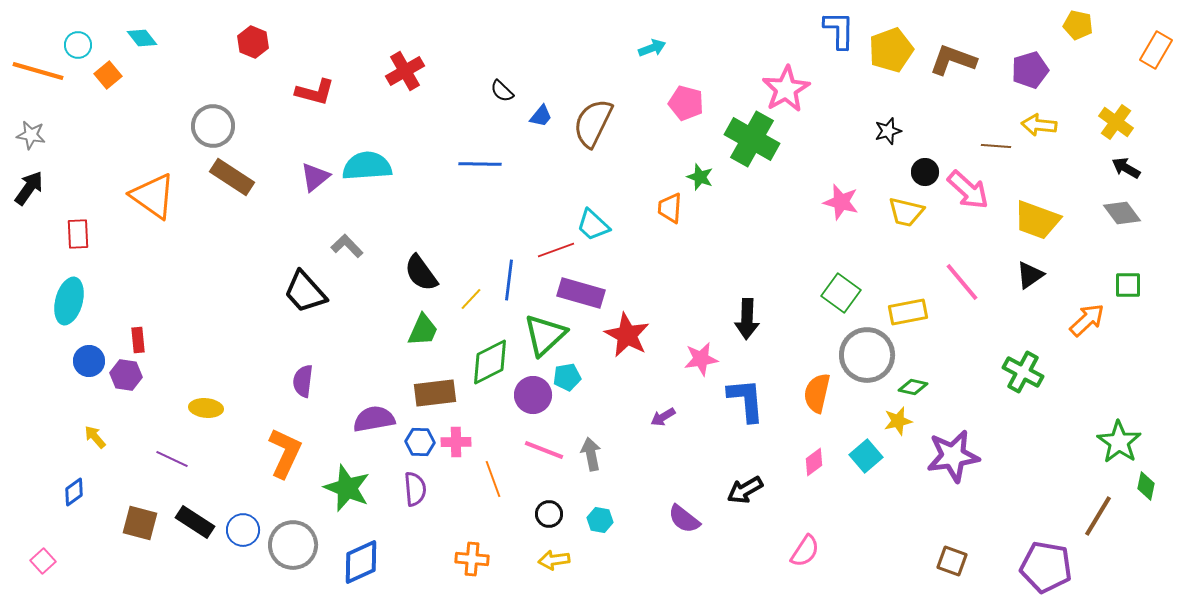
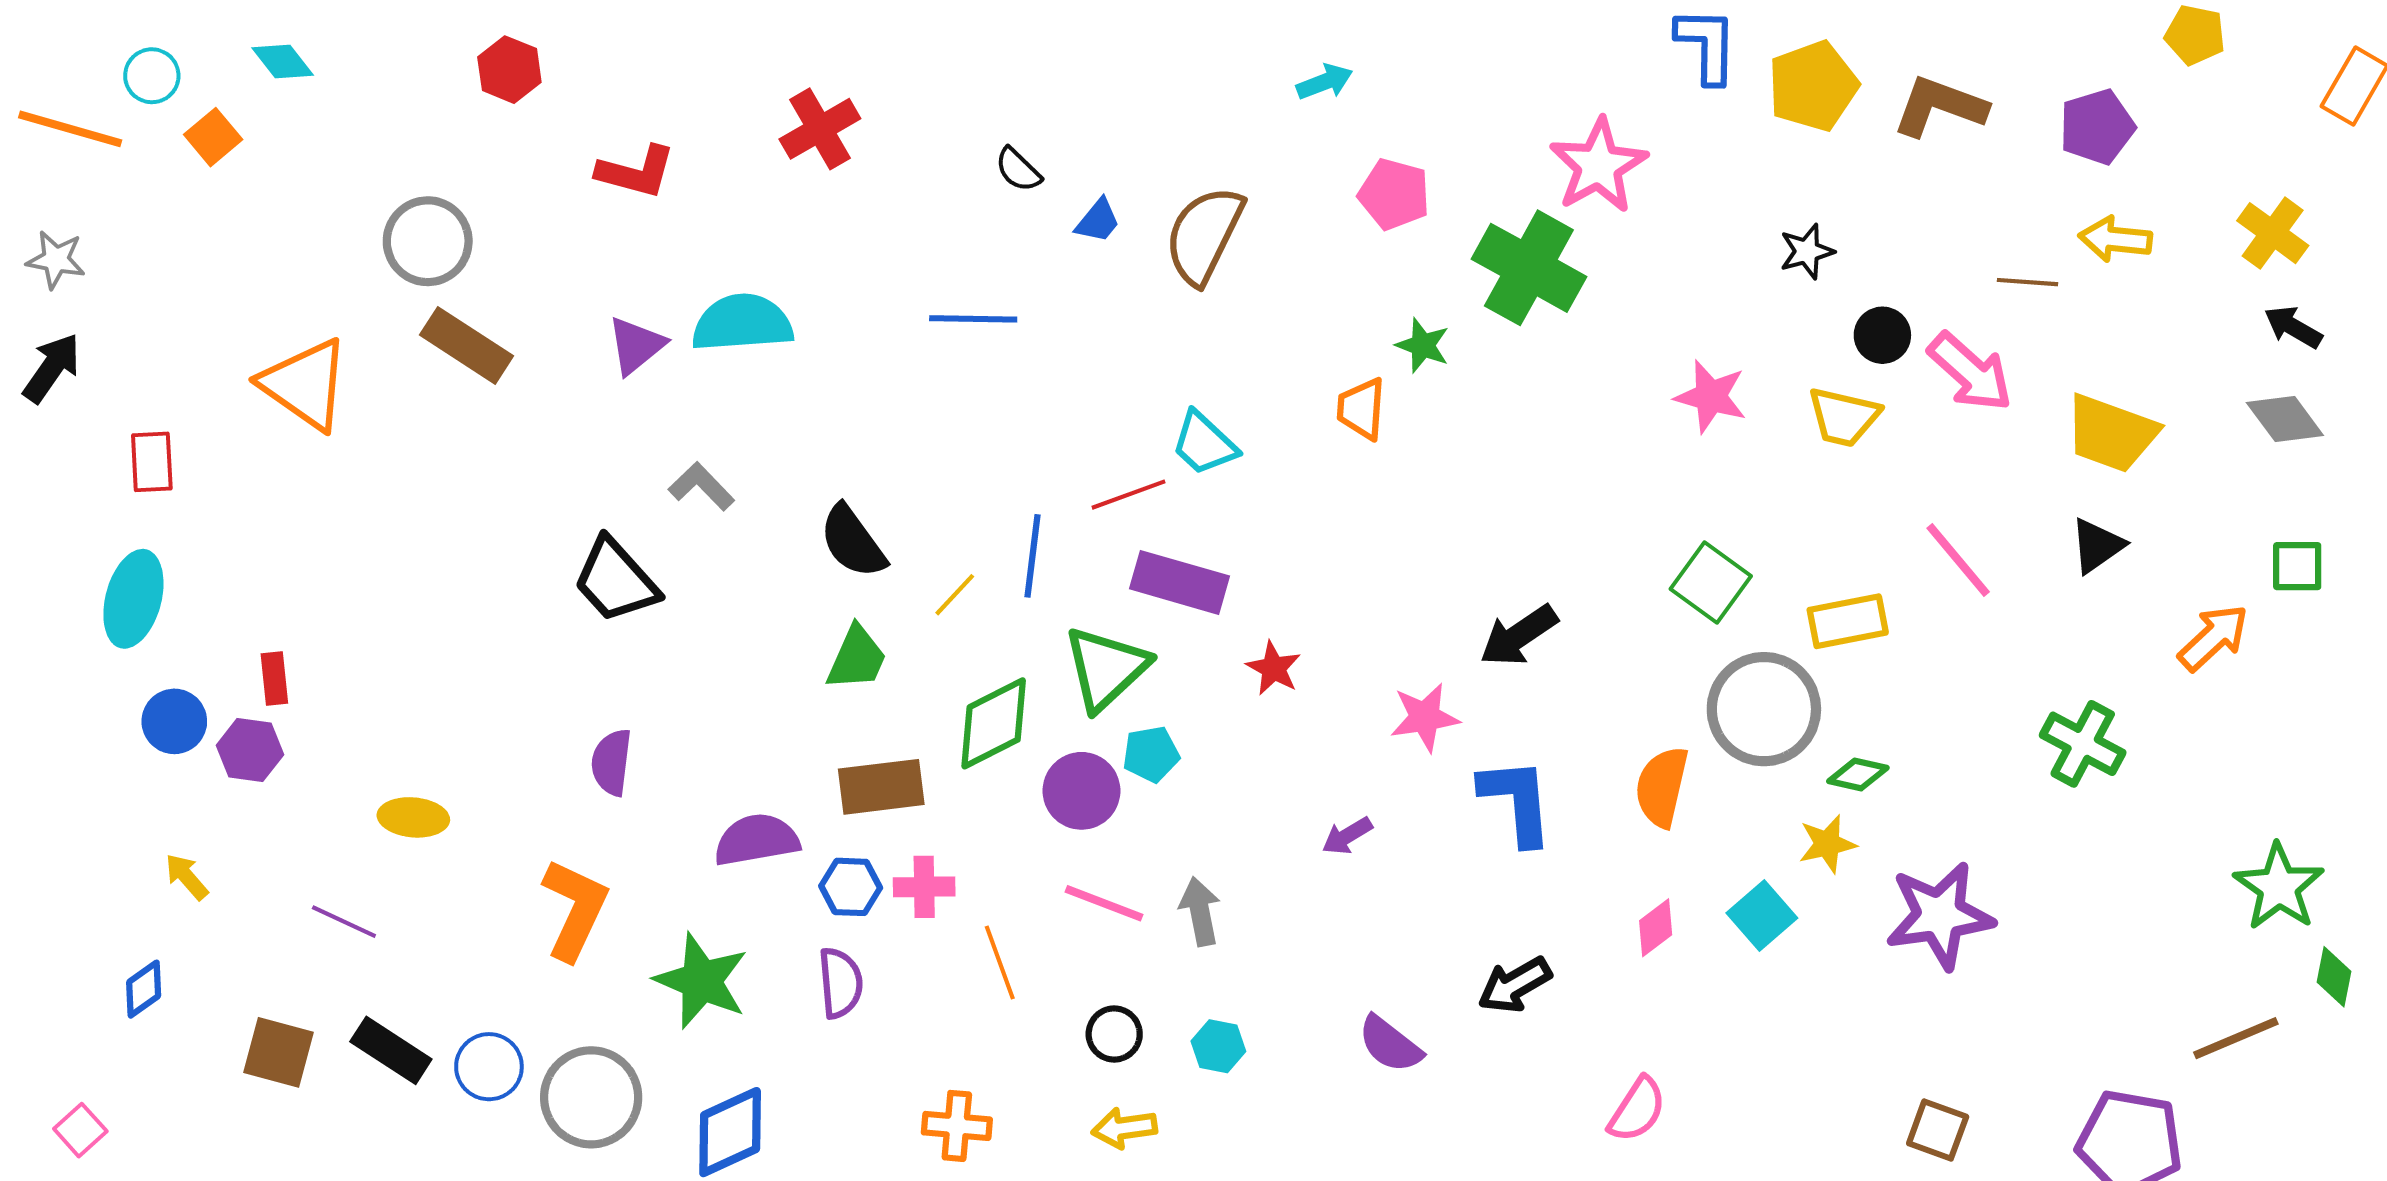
black arrow: (747, 319) -> (1519, 636), turned 54
red star: (627, 335) -> (1274, 668), size x0.6
brown line: (1098, 516) -> (2236, 1038), turned 36

